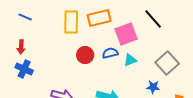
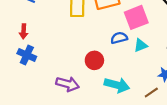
red circle: (85, 55) -> (94, 60), moved

